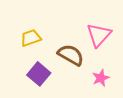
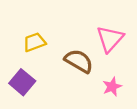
purple square: (39, 74) -> (22, 82), moved

